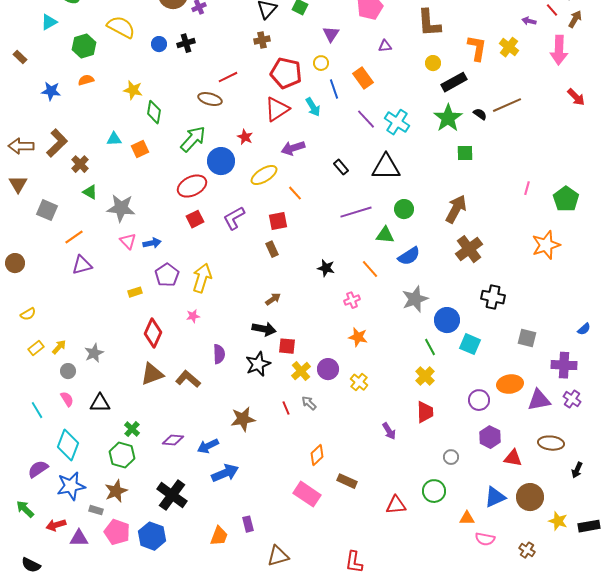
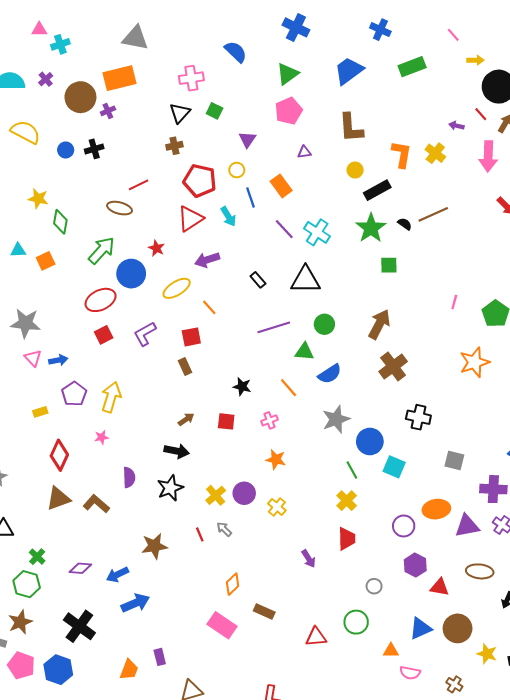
red square: (287, 346) -> (226, 421), moved

